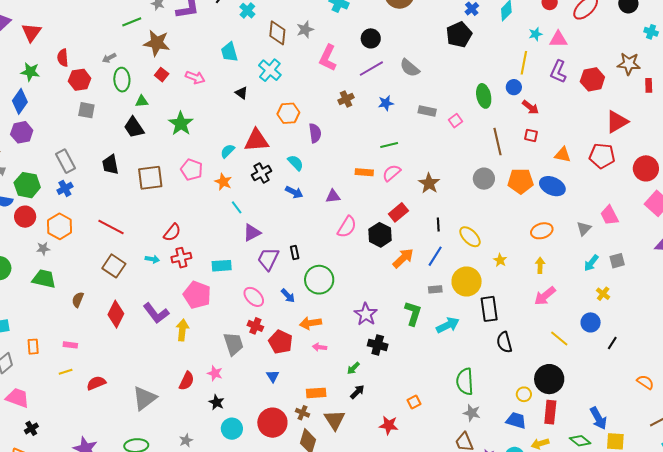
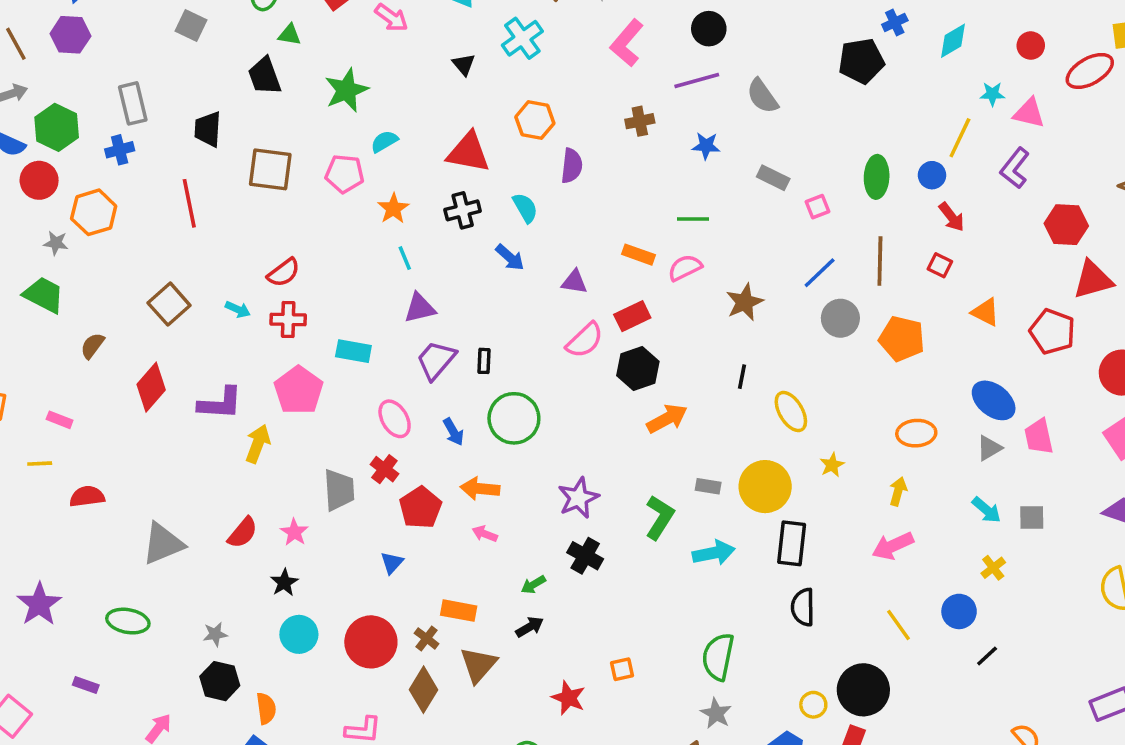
red hexagon: (592, 79) -> (1066, 225), moved
cyan semicircle: (228, 151) -> (384, 141), moved
pink pentagon: (192, 170) -> (344, 174), turned -30
blue ellipse: (552, 186) -> (994, 400), moved
red rectangle: (398, 212) -> (632, 316), moved
red line: (111, 227) -> (189, 203), moved, turned 36
blue line: (435, 256) -> (820, 273), moved
cyan arrow: (591, 263) -> (986, 510), turned -102
purple L-shape: (156, 313) -> (220, 403), turned -64

